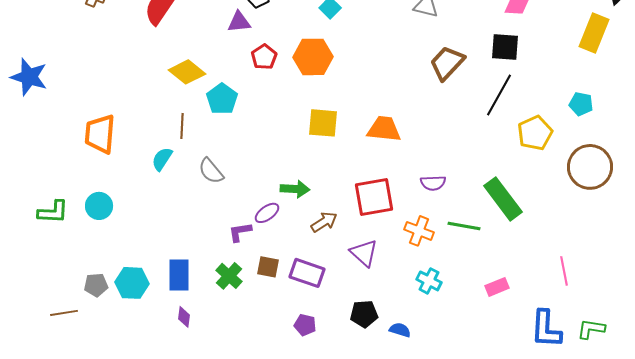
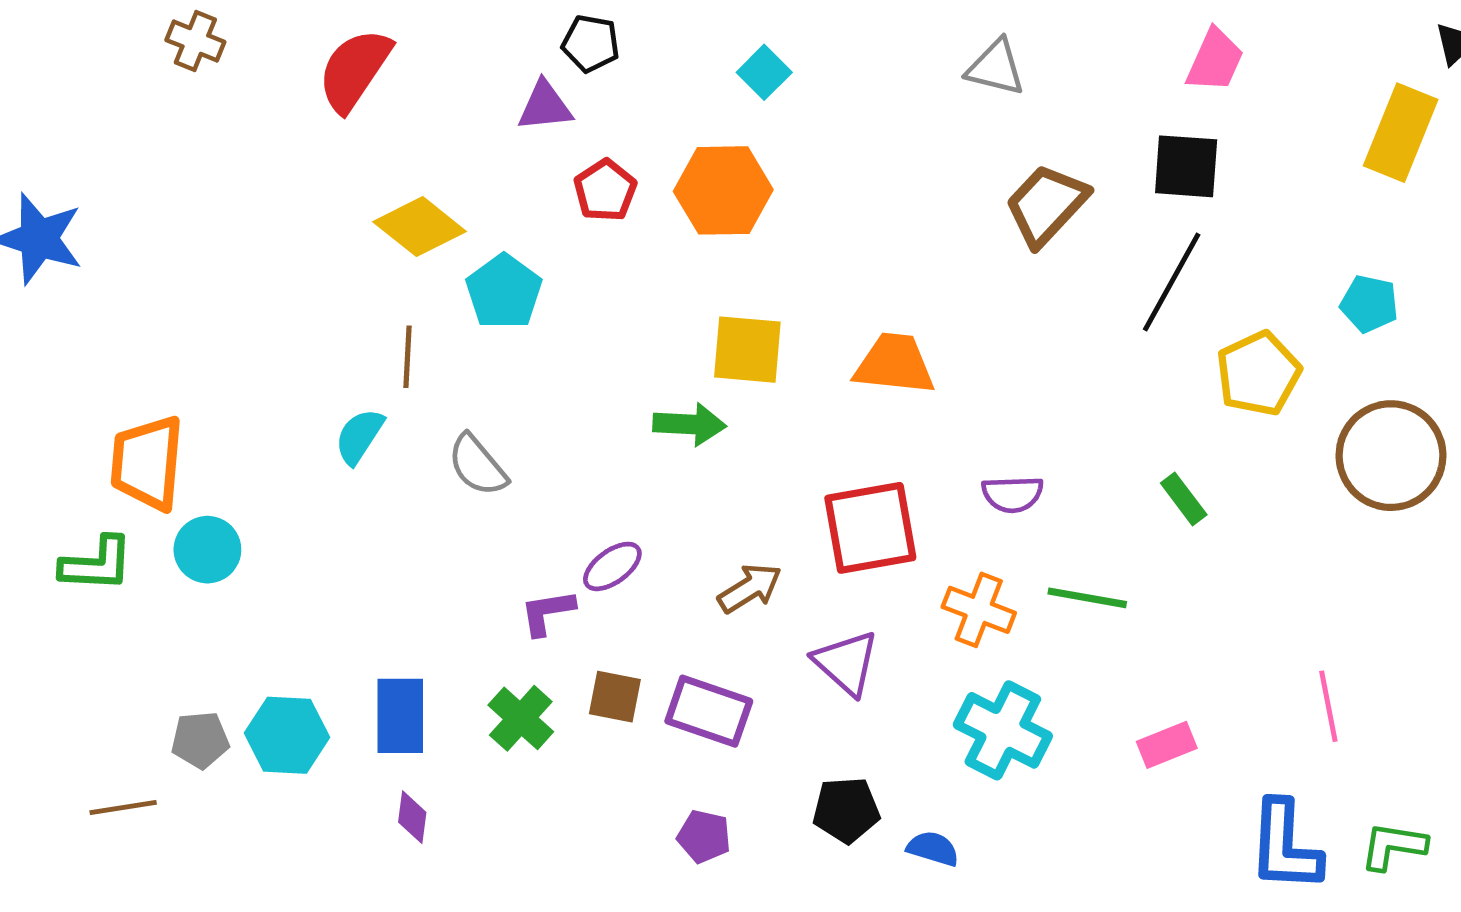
orange trapezoid: (100, 134) -> (147, 463), moved
green arrow: (295, 189) -> (690, 424), moved
green rectangle: (503, 199) -> (1184, 499), moved, size x0.5
cyan cross: (429, 281) -> (1003, 730), size x1.5

